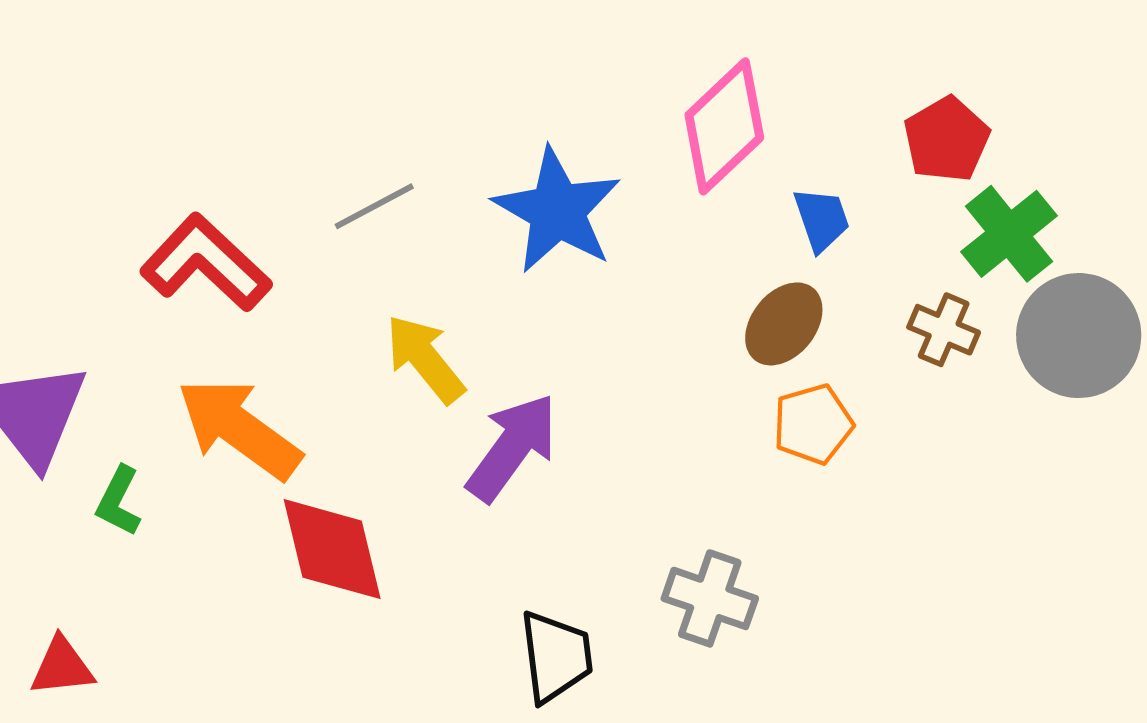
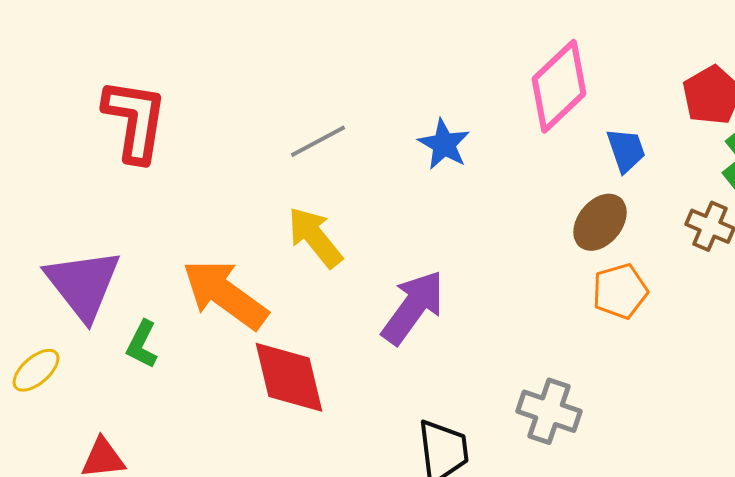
blue star: (557, 211) -> (444, 144), size x0.6
red L-shape: (206, 263) -> (135, 120), moved, turned 56
yellow arrow: (425, 359) -> (315, 237), moved

